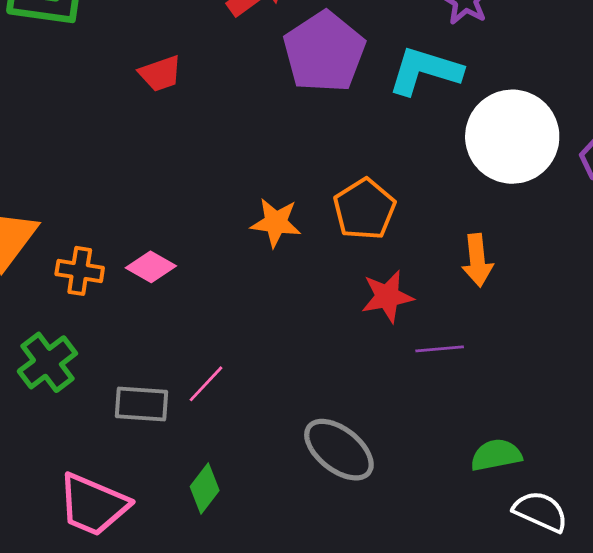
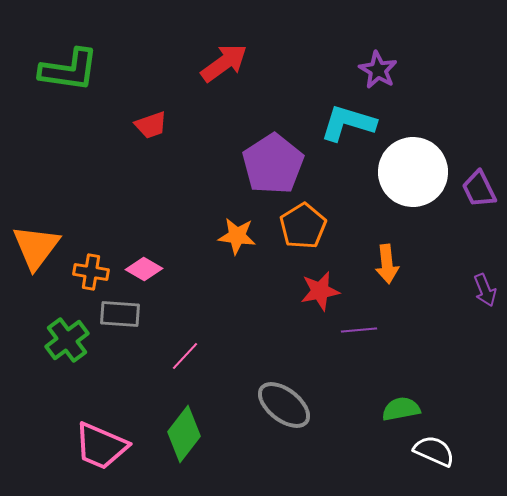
purple pentagon: (324, 52) -> (273, 164), moved
gray rectangle: (141, 404) -> (120, 314), moved
green diamond: (205, 489) -> (184, 434), size x1.5

